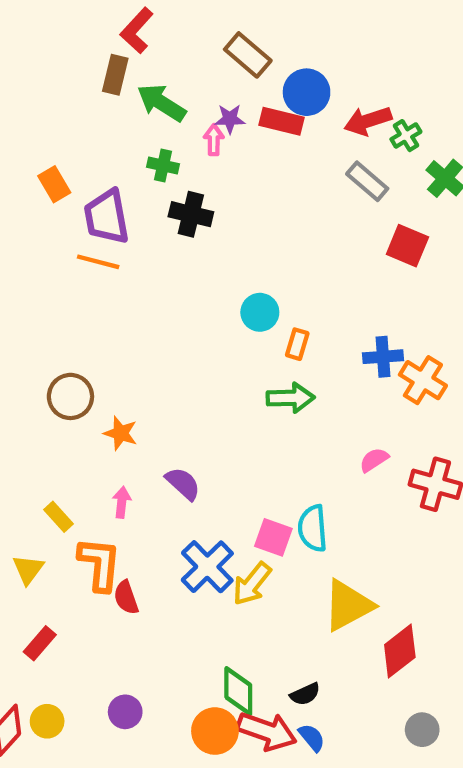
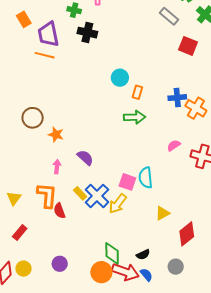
yellow rectangle: (59, 517) -> (80, 193), moved
yellow triangle: (348, 605) -> (162, 213), size x0.6
gray circle: (422, 730) -> (176, 267), moved

